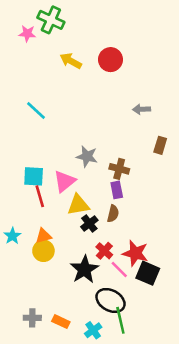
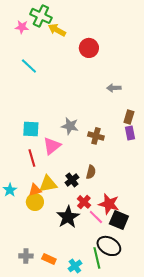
yellow arrow: (71, 61) -> (57, 30), moved
cyan line: (36, 111) -> (29, 66), moved
cyan square: (34, 176) -> (31, 129), moved
purple rectangle: (117, 190) -> (130, 133), moved
yellow triangle: (78, 205) -> (48, 184), moved
black ellipse: (111, 300) -> (109, 246), moved

